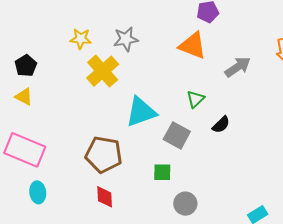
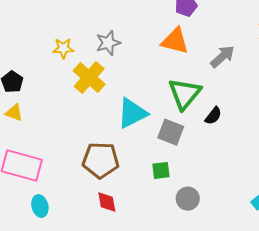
green triangle: (195, 99) -> (185, 94), size x1.8

